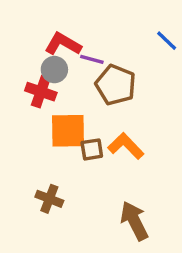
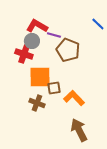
orange L-shape: (126, 146) -> (74, 98), moved
brown cross: (49, 199) -> (37, 103), moved

